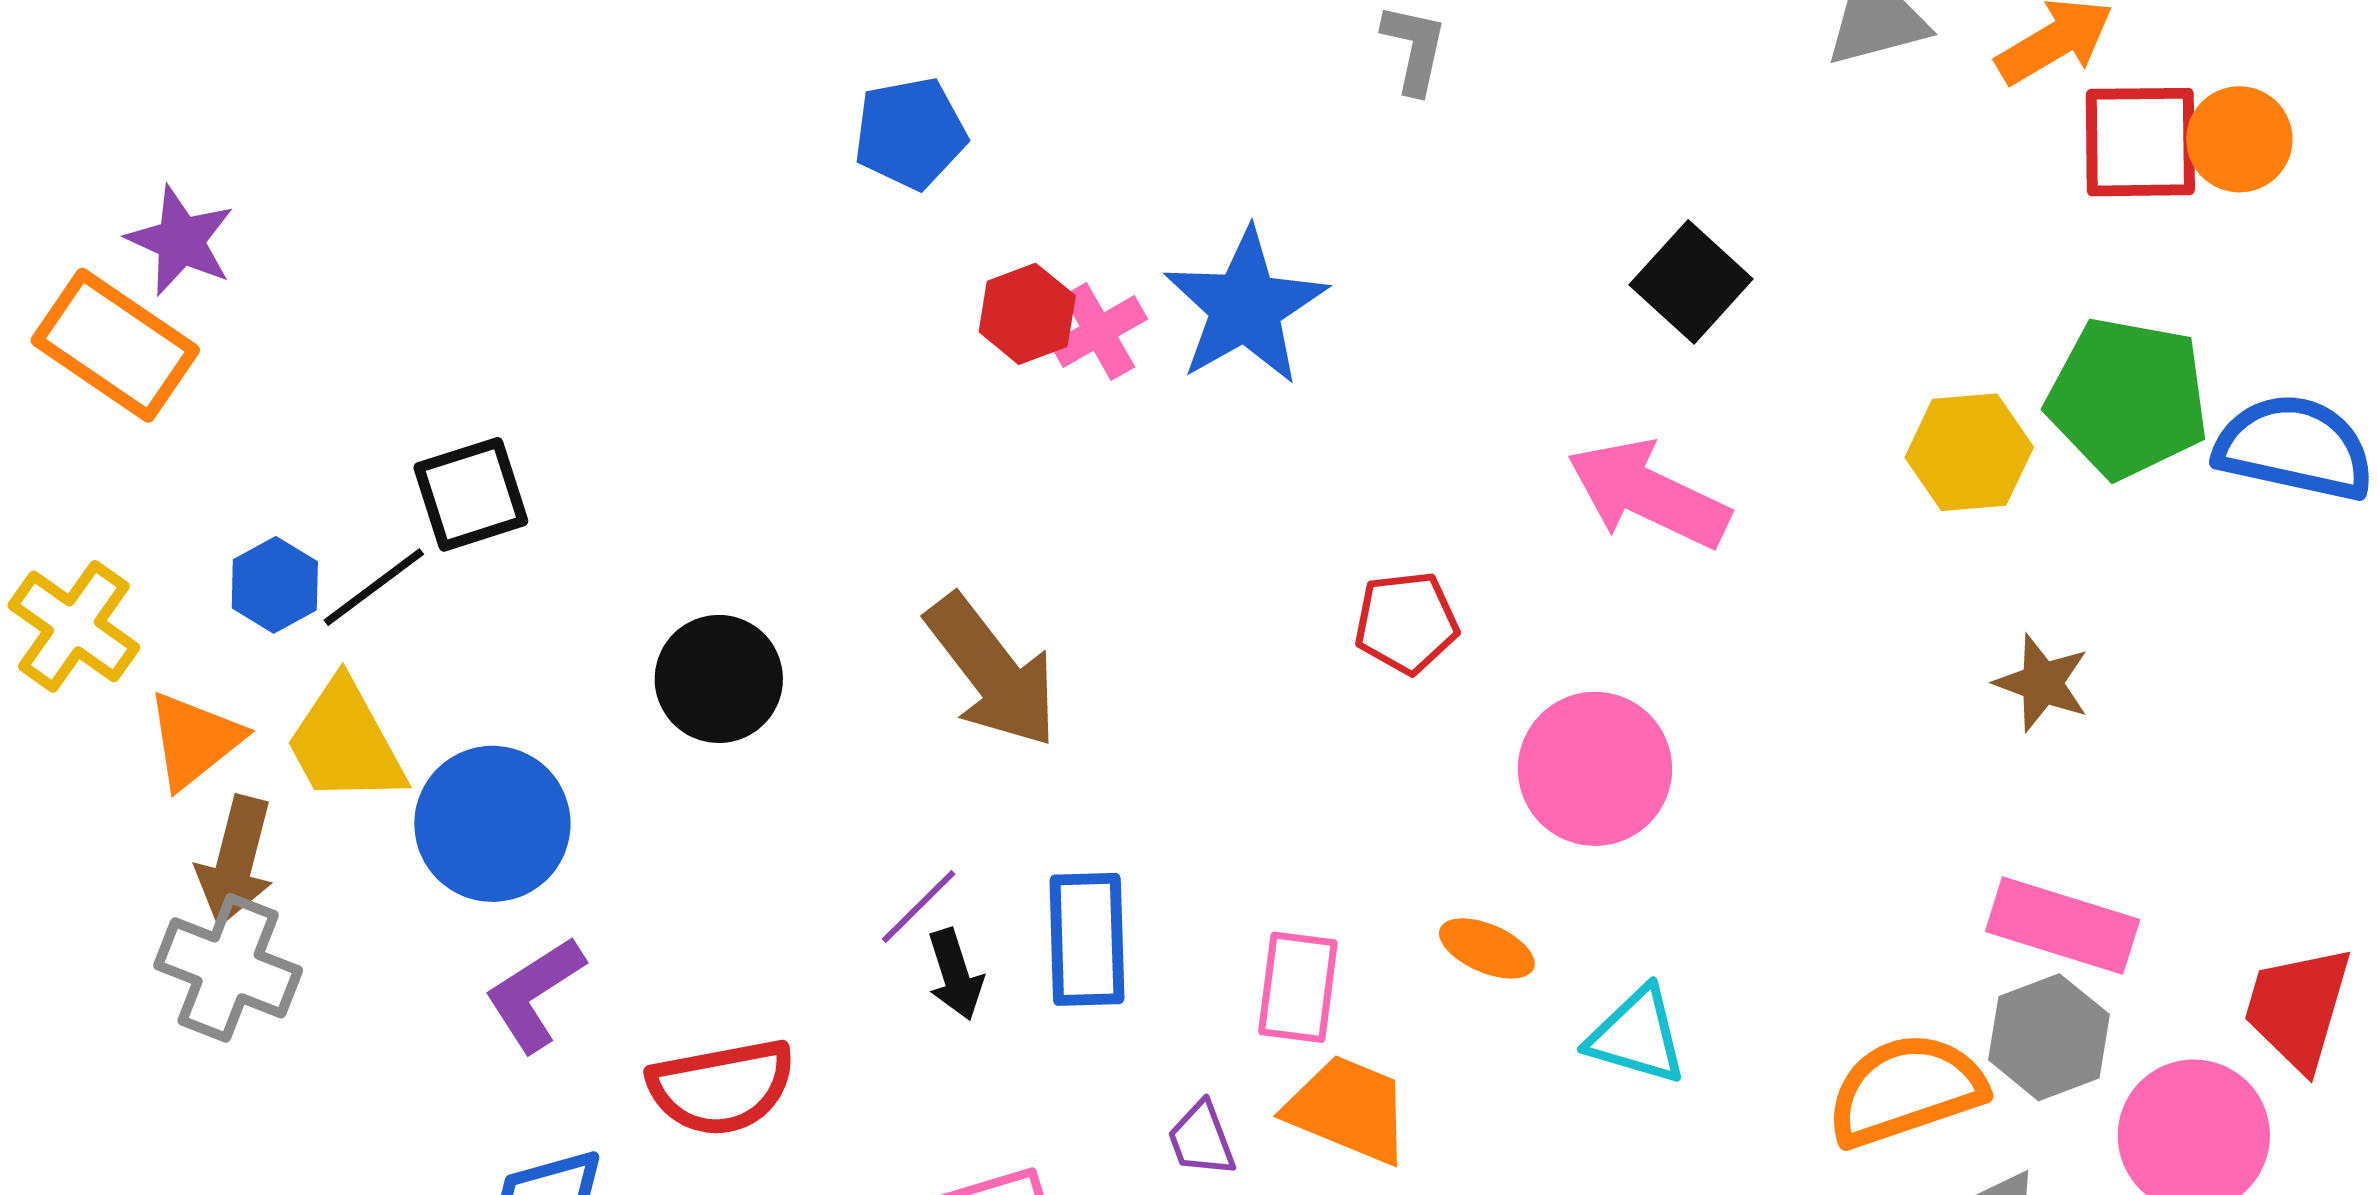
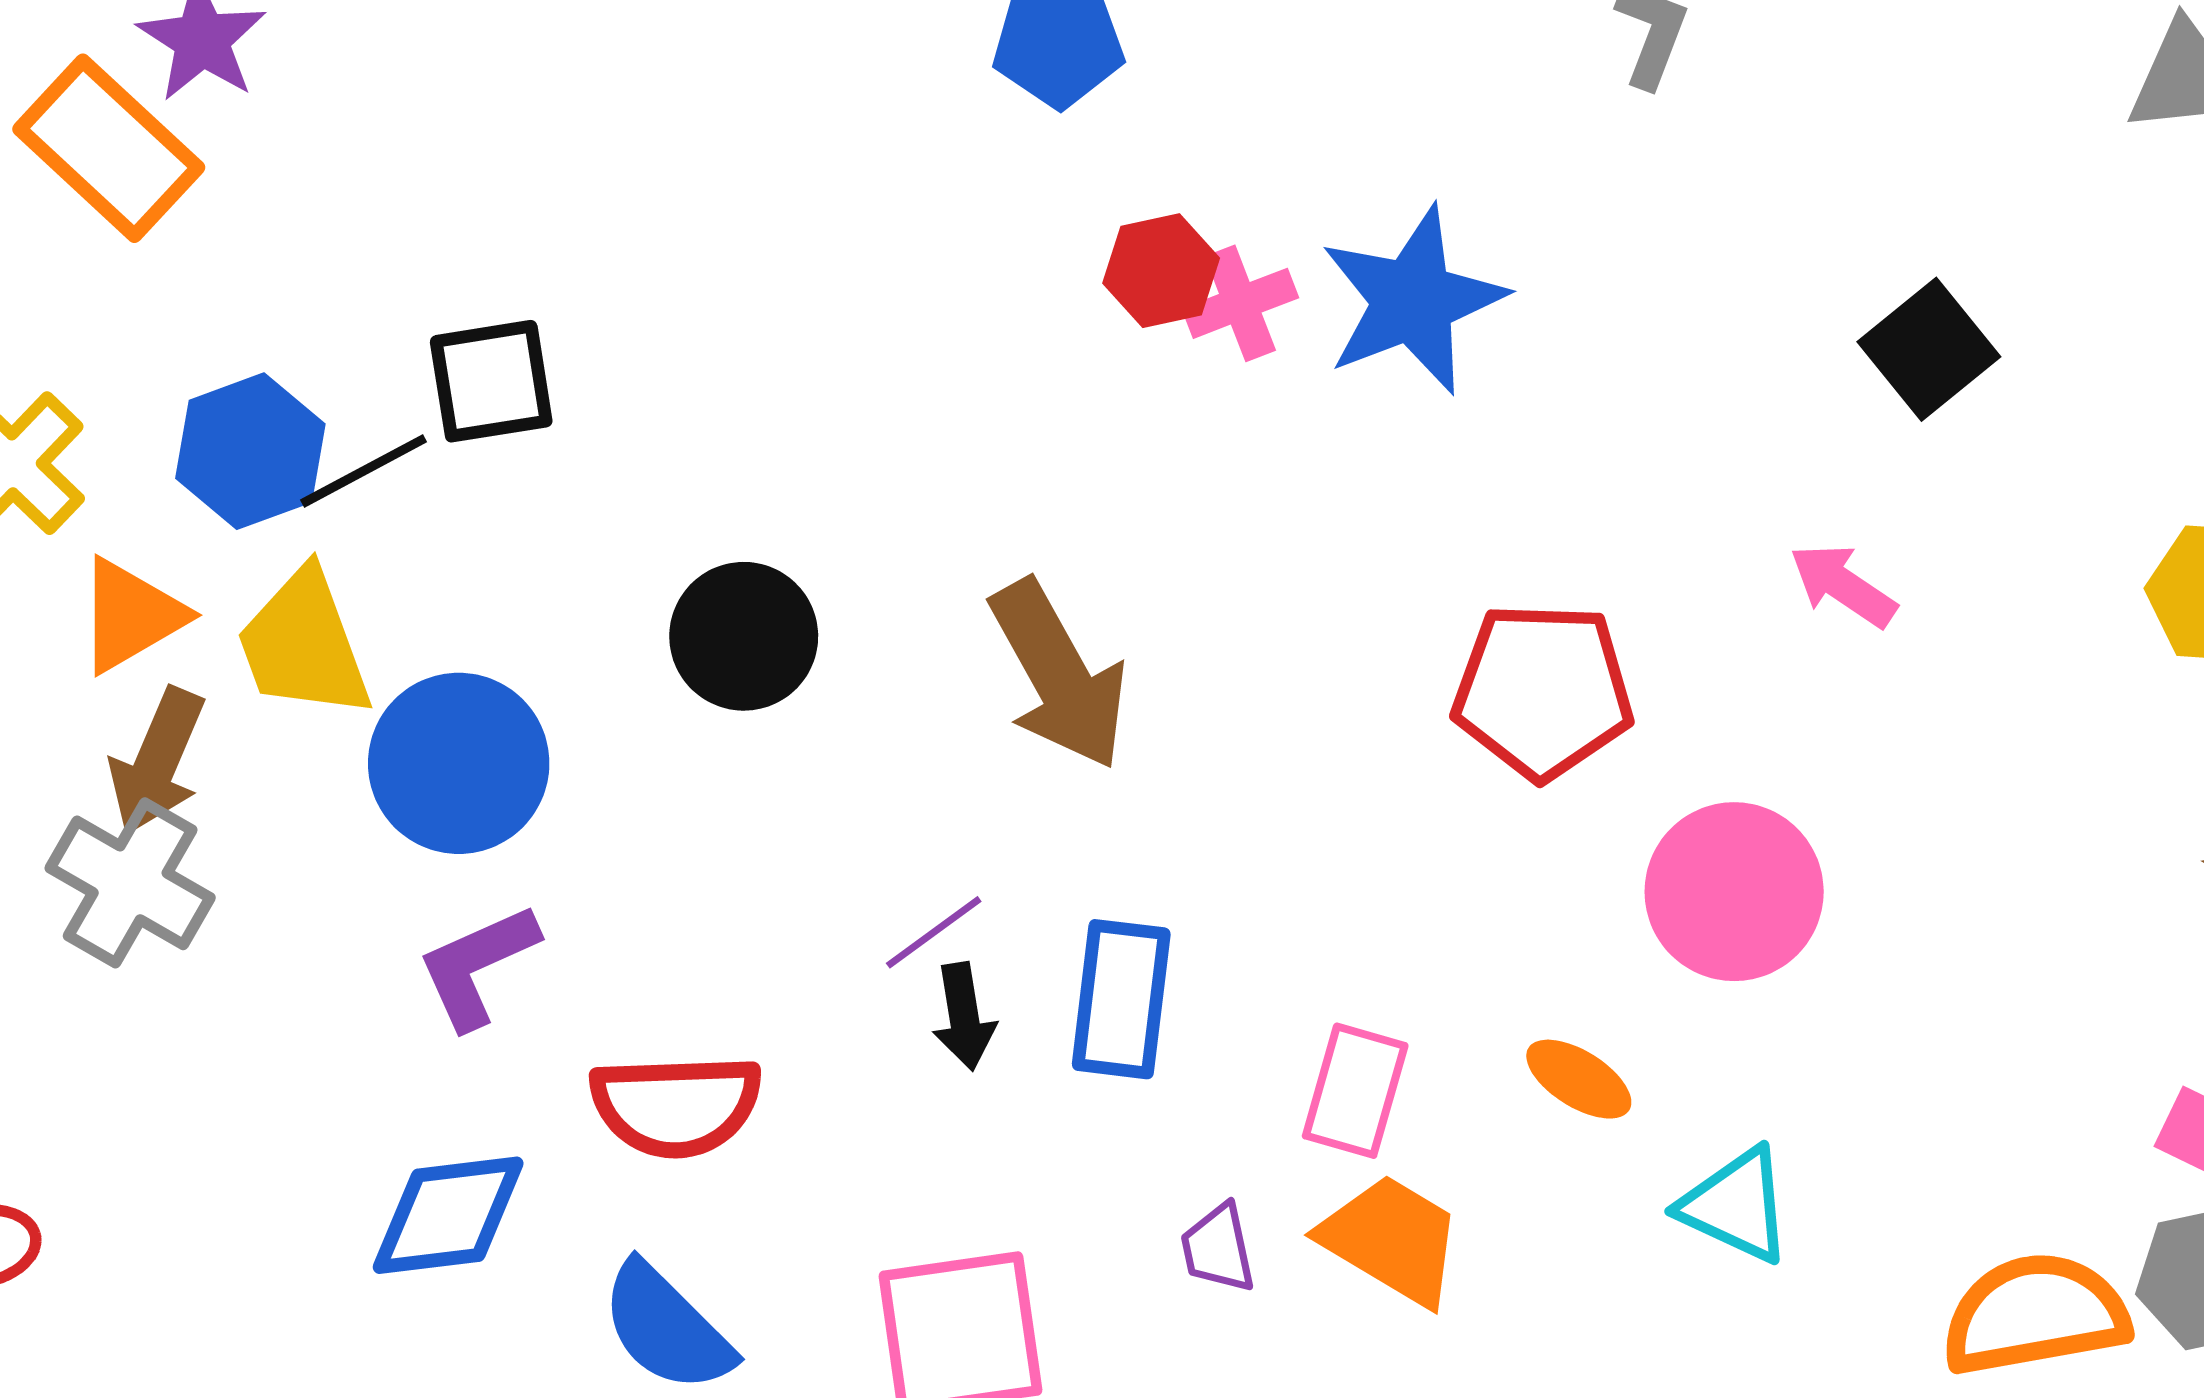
pink arrow: (1648, 494) -> (1843, 585), size x0.6
blue hexagon: (275, 585) -> (250, 451), size x1.4
red pentagon: (1406, 623) -> (1543, 691), size x1.5

